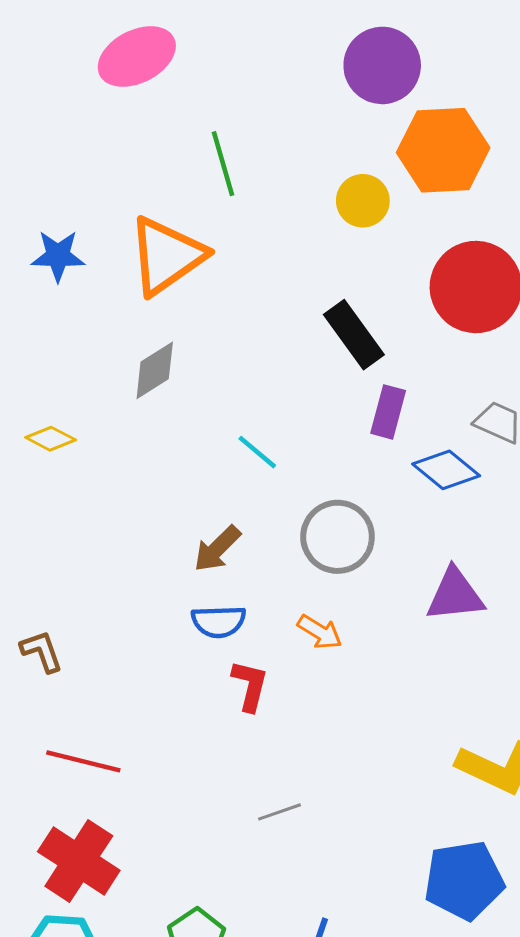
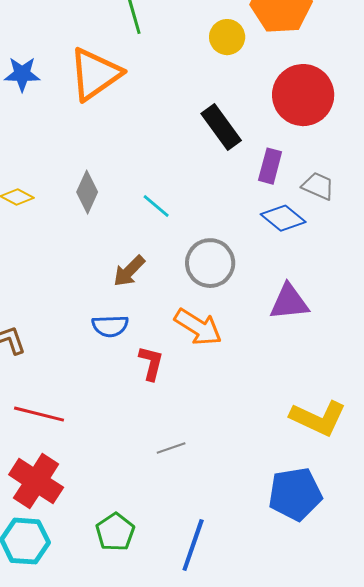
gray diamond: (155, 370) -> (87, 192), moved, turned -33
purple rectangle: (388, 412) -> (270, 166), moved
blue semicircle: (219, 622) -> (110, 326), moved
orange arrow: (320, 632) -> (198, 327), size x1.6

